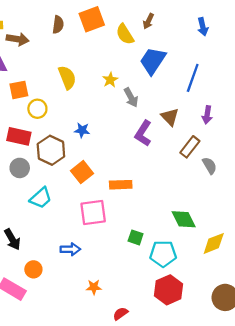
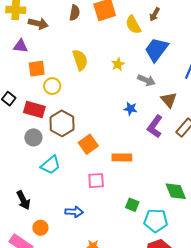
gray arrow: (131, 97) -> (146, 80), moved, turned -42
blue star: (82, 130) -> (130, 109), moved
purple L-shape: (143, 133) -> (155, 126), moved
pink square: (93, 213) -> (96, 181), size x0.7

